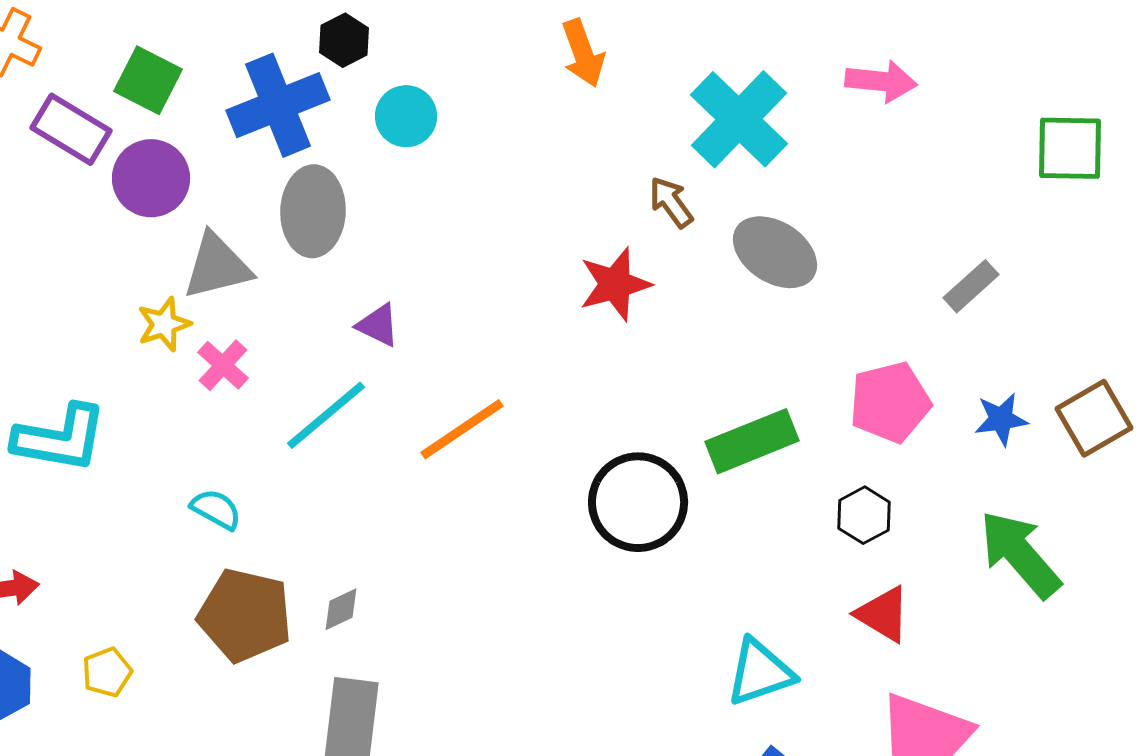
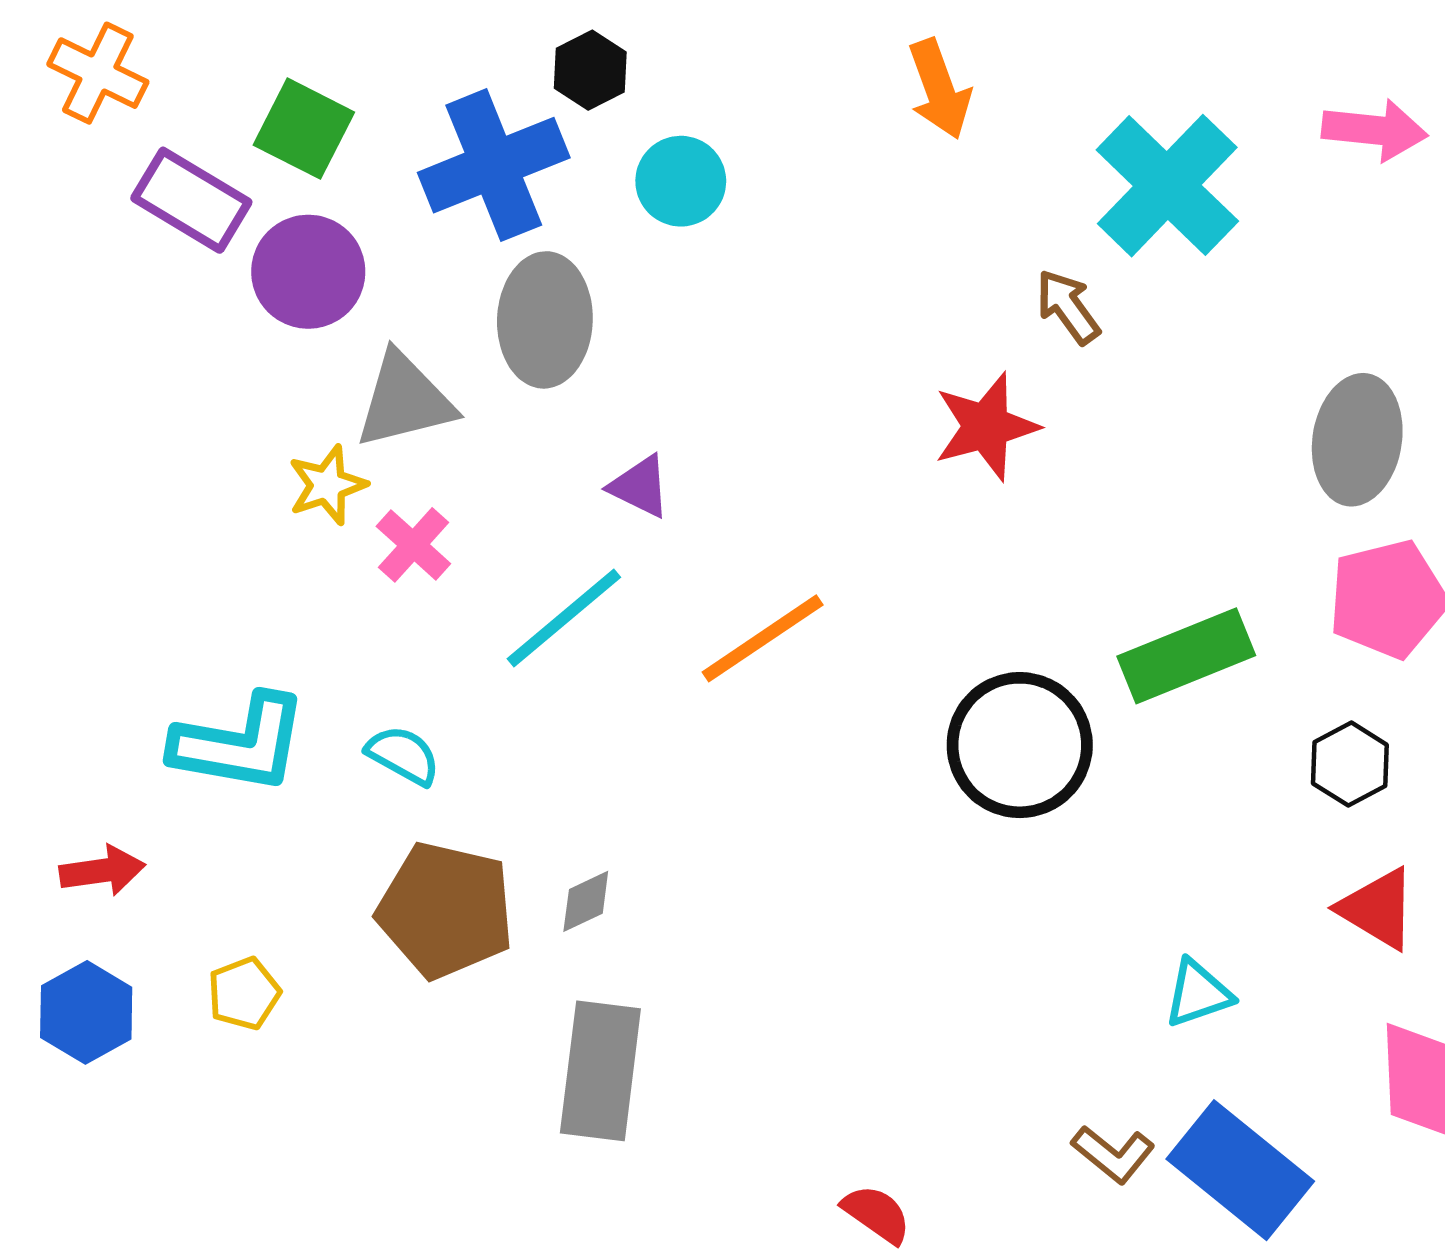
gray ellipse: (775, 252) -> (1357, 440), moved, turned 66
cyan L-shape: (60, 438) -> (240, 744), moved
cyan triangle: (760, 672) -> (1198, 993), size x0.7

